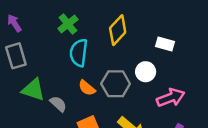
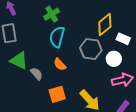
yellow diamond: (118, 30) -> (105, 24), moved
white circle: (146, 72) -> (114, 59), moved
gray hexagon: (116, 84) -> (91, 49), moved

